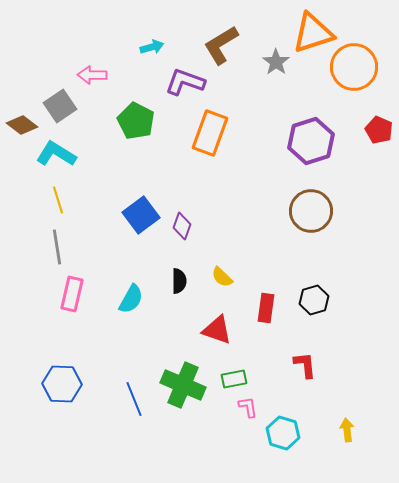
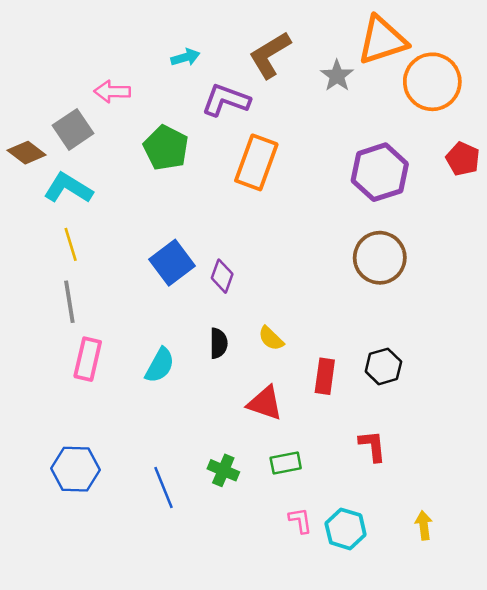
green cross: (183, 385) -> (223, 470), size x0.6
pink L-shape: (248, 407) -> (300, 520), moved

